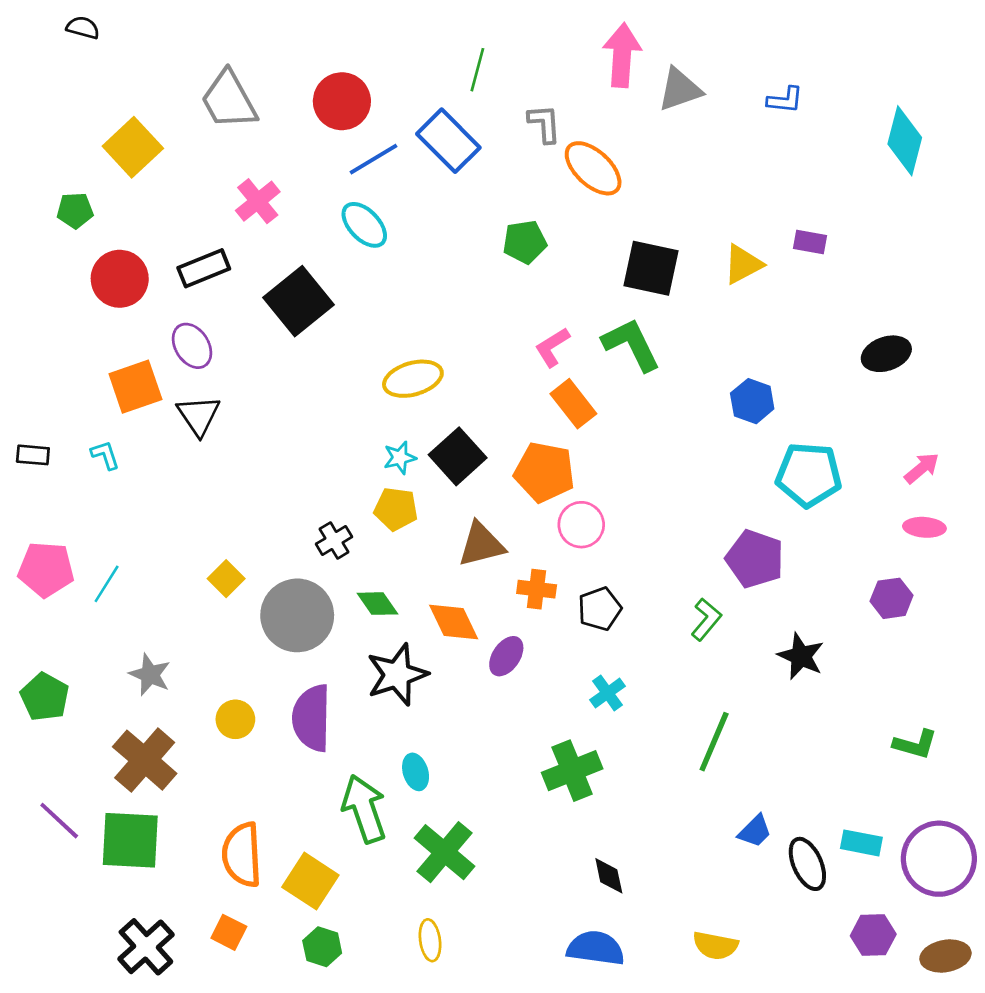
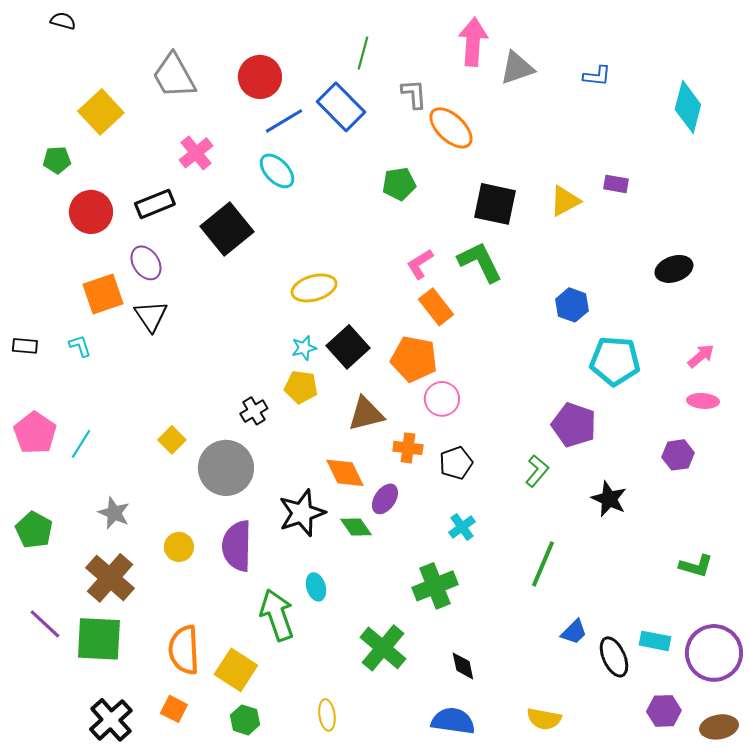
pink pentagon: (46, 569) -> (35, 433), turned 30
green diamond: (377, 604) -> (356, 527), moved
green cross: (444, 852) -> (383, 648), moved

